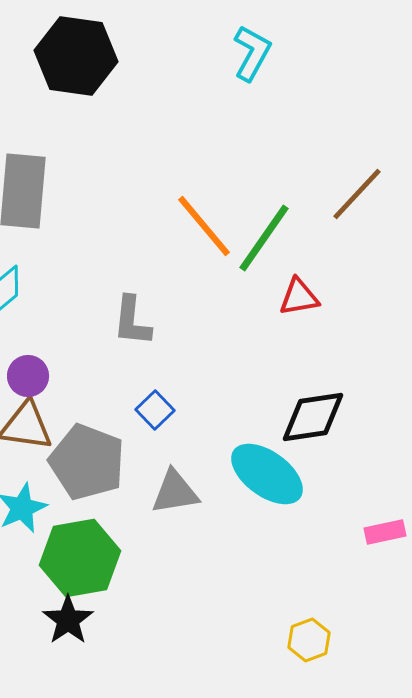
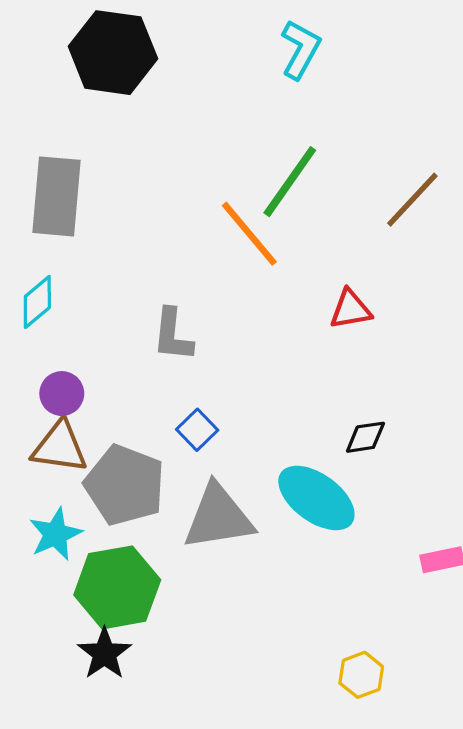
green line: (264, 238) -> (290, 182), moved
black diamond: (313, 417) -> (365, 437), size x0.6
gray triangle: (175, 492) -> (218, 517), size x1.4

